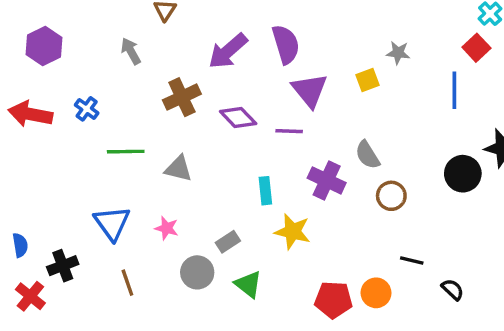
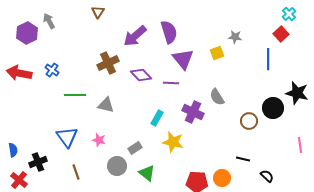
gray arrow: (131, 51) -> (49, 21), moved
cyan rectangle: (265, 191) -> (157, 118), turned 35
brown circle: (391, 196) -> (249, 121), moved

